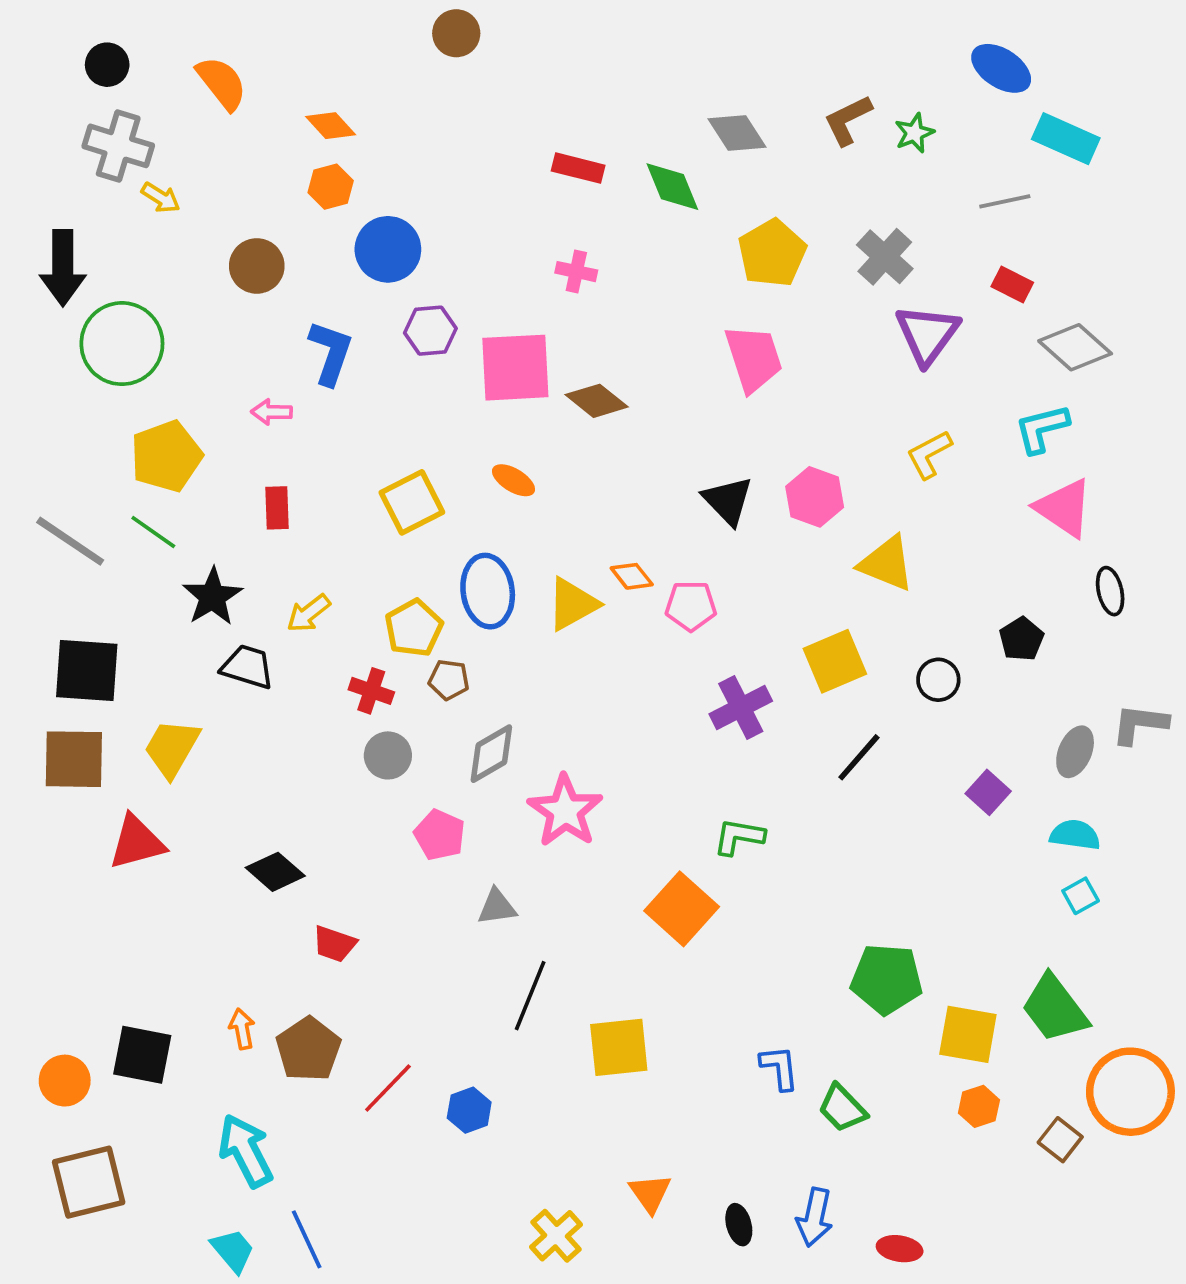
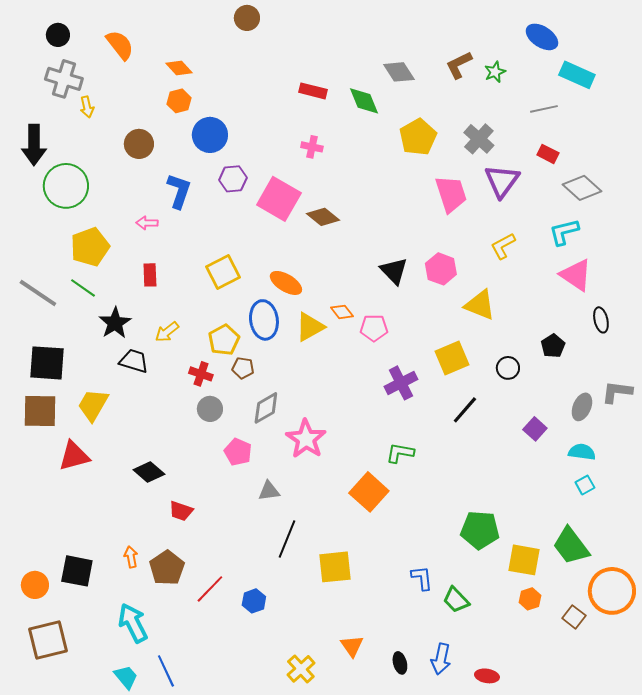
yellow arrow: (161, 198) -> (87, 107), turned 45
pink trapezoid: (754, 358) -> (451, 194), moved
pink square: (515, 368) -> (279, 199), turned 33
orange ellipse: (514, 480) -> (286, 283), moved, size x1.4

